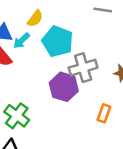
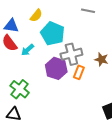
cyan arrow: (22, 41) -> (28, 50), moved
orange rectangle: (104, 113) -> (79, 72), moved

